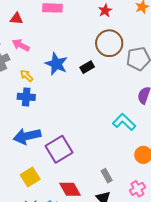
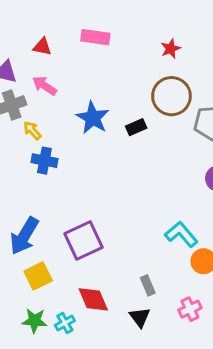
yellow arrow: (27, 76) -> (32, 131), moved
cyan L-shape: (124, 122) -> (181, 234), moved
blue arrow: (27, 136) -> (24, 236), moved, turned -52

